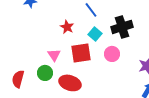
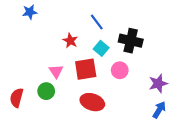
black cross: (122, 27) -> (131, 41), turned 30
red ellipse: (70, 83) -> (92, 102), moved

